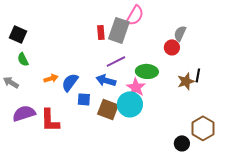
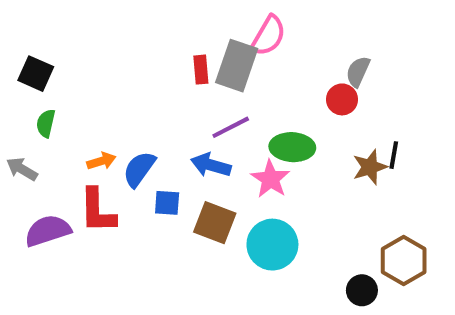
green semicircle: (23, 59) -> (46, 123), turned 40
cyan circle: (130, 104) -> (272, 245), moved
red L-shape: (50, 120) -> (97, 211), moved

